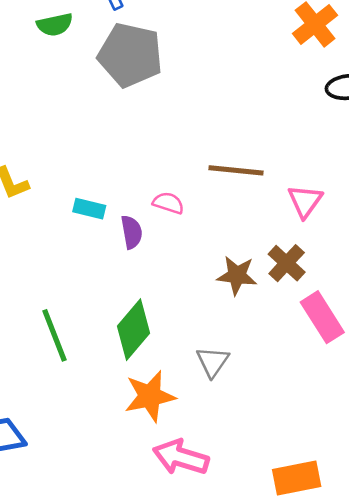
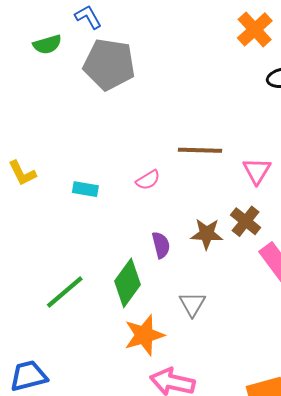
pink semicircle: (168, 203) -> (148, 180), turned 135
purple semicircle: (132, 232) -> (161, 245), moved
green line: (54, 335) -> (65, 292), turned 75

